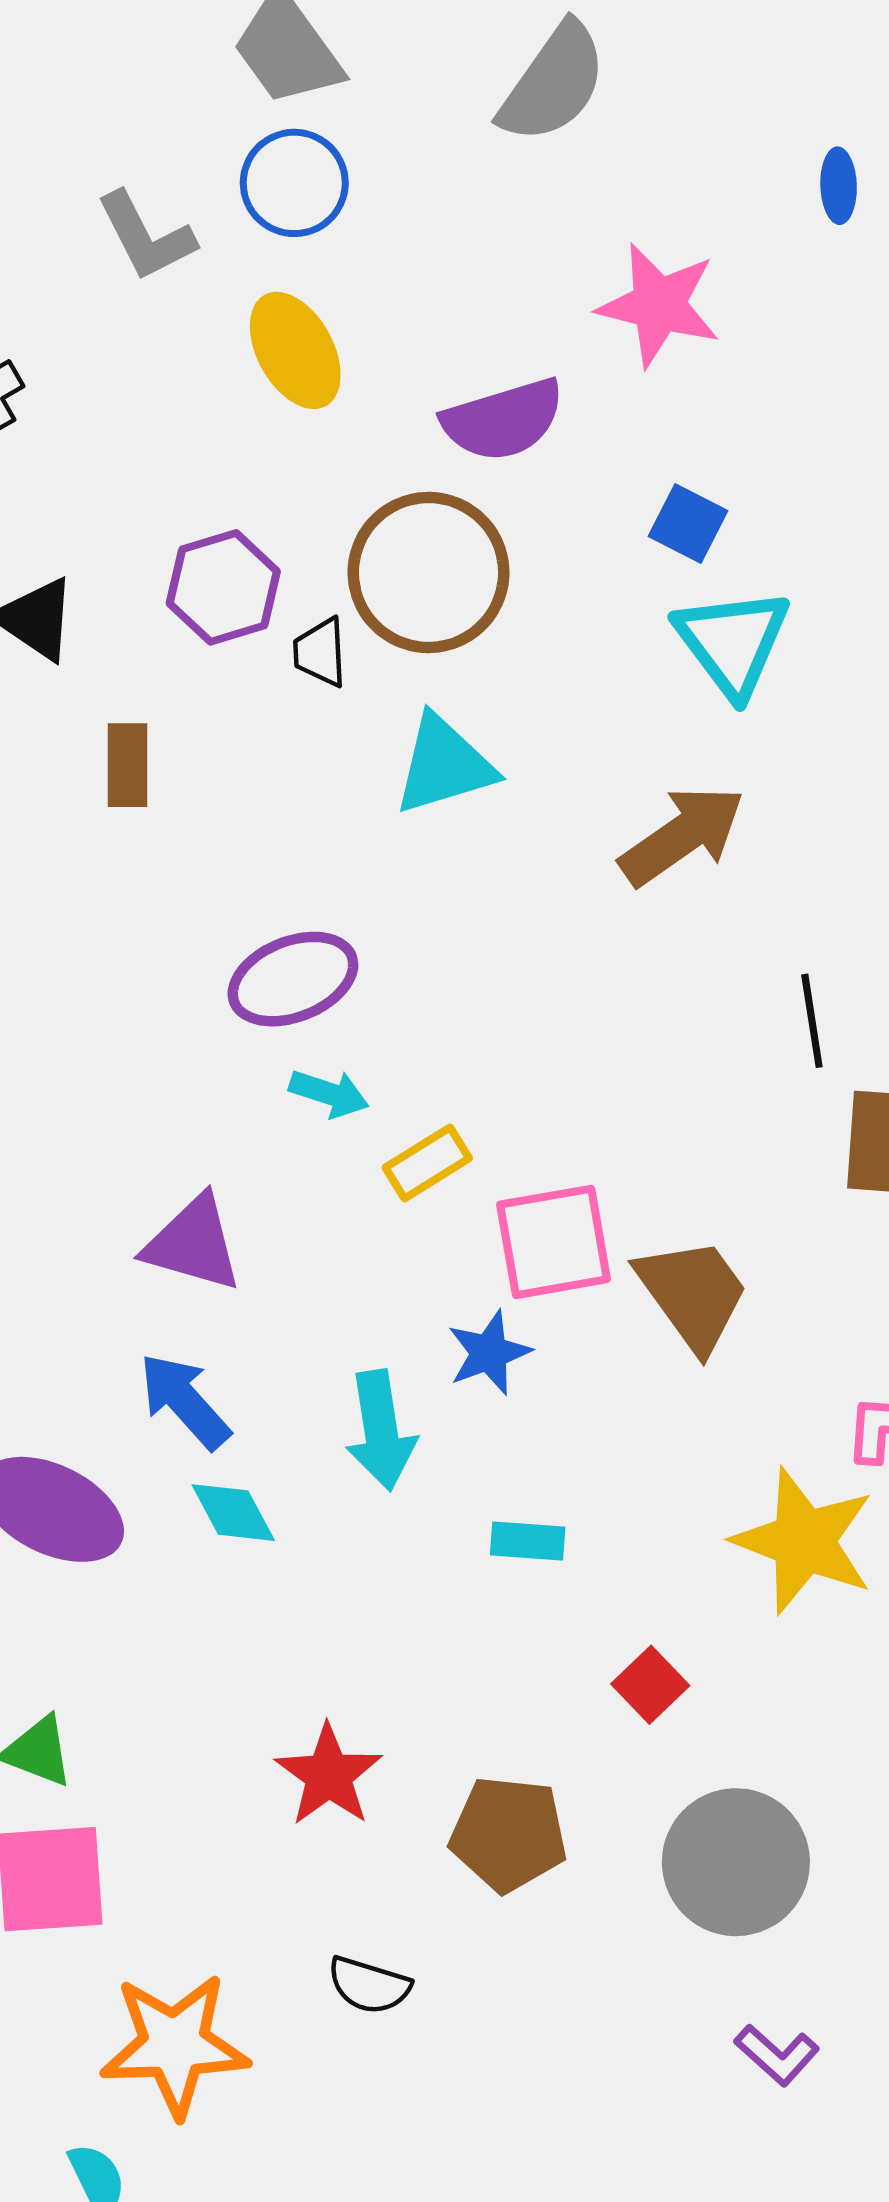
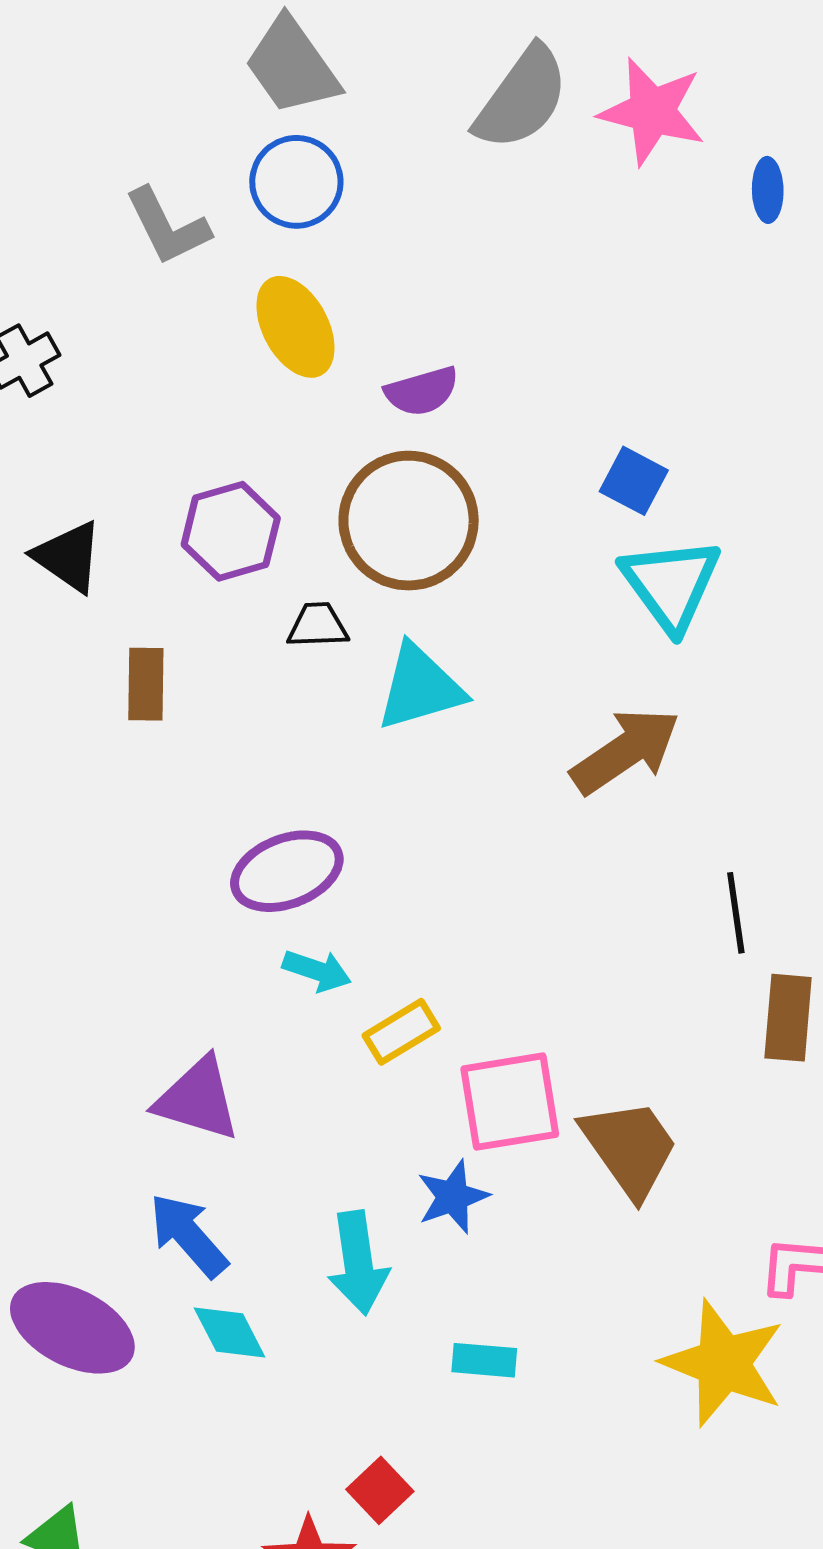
pink star: (659, 305) -> (652, 111), moved
purple semicircle: (503, 420) -> (422, 391), moved, size x0.7
black trapezoid: (320, 652) -> (318, 625), moved, turned 90
red square: (650, 1685) -> (380, 1490), moved

